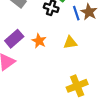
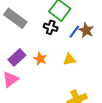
blue line: (76, 13) -> (74, 32), turned 56

